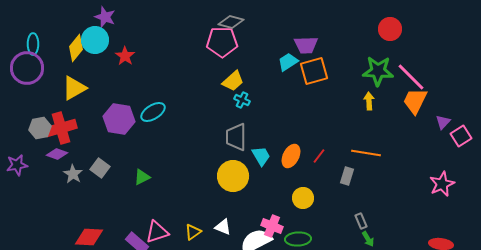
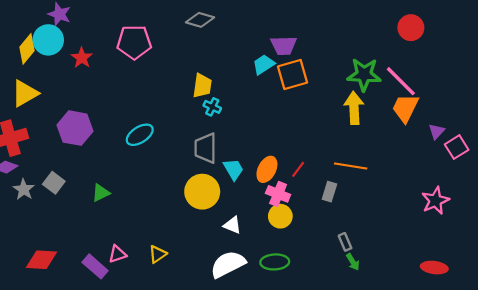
red circle: (390, 29) -> (411, 28), moved
pink pentagon: (222, 42) -> (134, 42), moved
yellow trapezoid: (233, 81) -> (202, 86), turned -40
yellow arrow: (369, 101) -> (354, 108), size x1.6
cyan ellipse: (153, 112) -> (140, 135), moved
pink cross: (272, 226) -> (278, 194), moved
white triangle: (223, 227) -> (232, 225), moved
pink triangle: (157, 232) -> (117, 254), size x0.7

